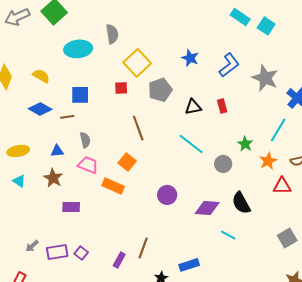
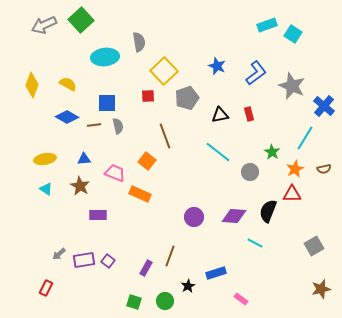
cyan rectangle: (240, 17) -> (267, 25), turned -54
gray semicircle: (85, 140) -> (118, 126), moved
orange square: (127, 162) -> (147, 161), moved
red triangle: (282, 186) -> (292, 194), moved
purple circle: (167, 195) -> (194, 217), moved
black semicircle: (241, 203) -> (268, 211), turned 50

